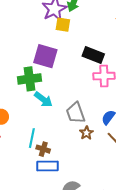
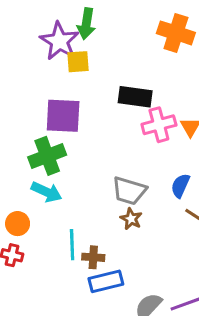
cyan arrow: (43, 99) -> (47, 192), moved
gray trapezoid: (76, 113) -> (129, 191), turned -40
brown star: (86, 133) -> (131, 219), moved

